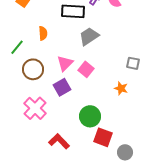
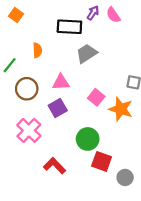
pink triangle: (65, 63) -> (61, 82), turned 42
pink square: (86, 69) -> (96, 97), moved
orange star: (121, 88) -> (121, 109), size x1.6

